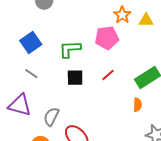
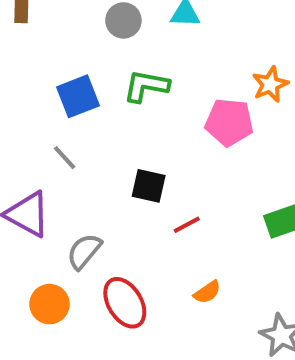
green L-shape: (70, 49) -> (146, 86), moved
red line: (108, 75) -> (187, 225), moved
orange semicircle: (138, 105) -> (207, 292), moved, turned 40

